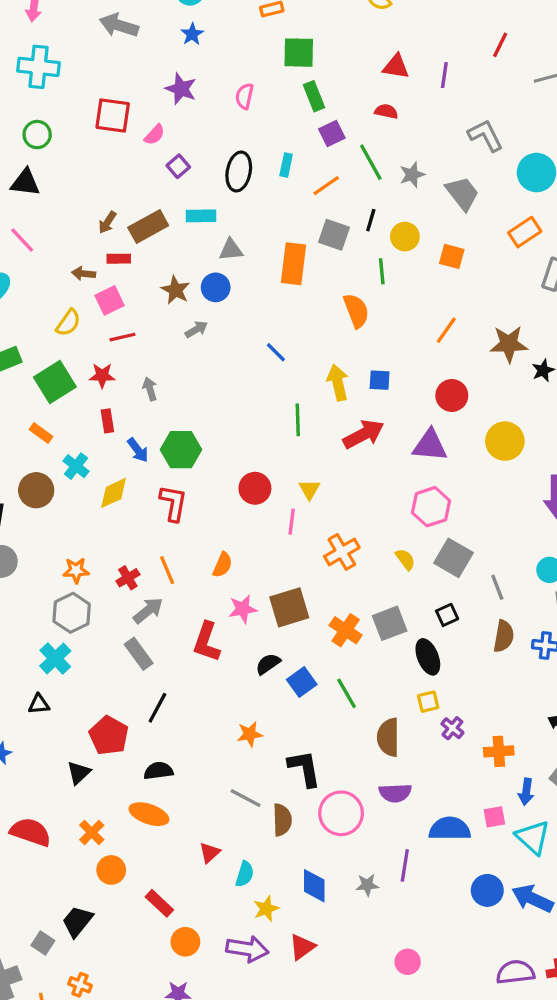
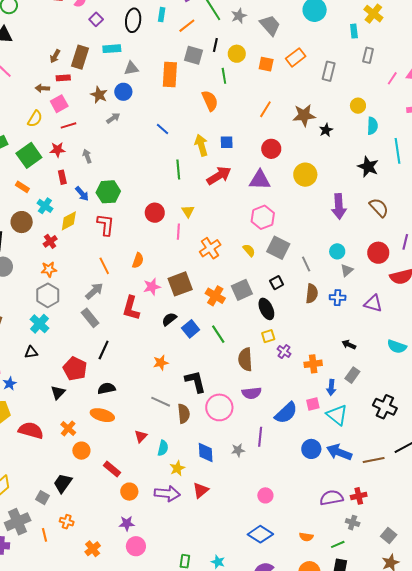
brown rectangle: (148, 226) -> (80, 57), turned -40
orange rectangle: (525, 232) -> (296, 57), moved
red cross: (128, 578) -> (50, 241), moved
blue semicircle: (450, 829) -> (286, 413), turned 140

